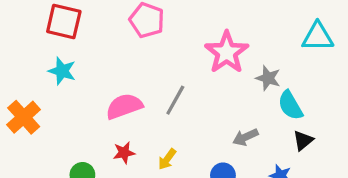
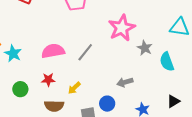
cyan star: (62, 71) -> (13, 53), moved
cyan semicircle: (290, 105) -> (167, 62), moved
black triangle: (303, 140) -> (173, 101), moved

